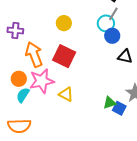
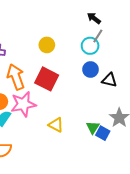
blue circle: (112, 36) -> (91, 69), moved
yellow triangle: (66, 94) -> (56, 125), moved
green triangle: (110, 103) -> (93, 127), turned -40

